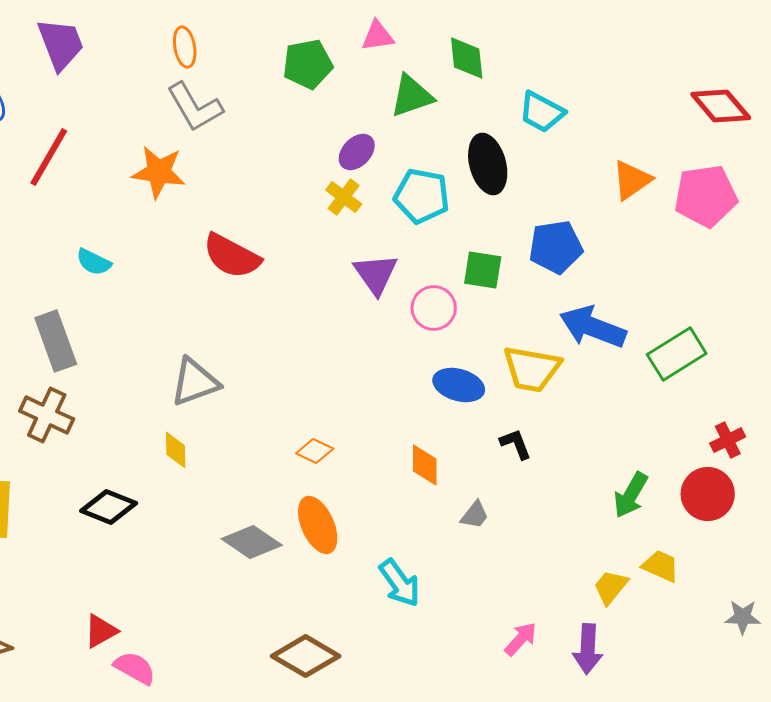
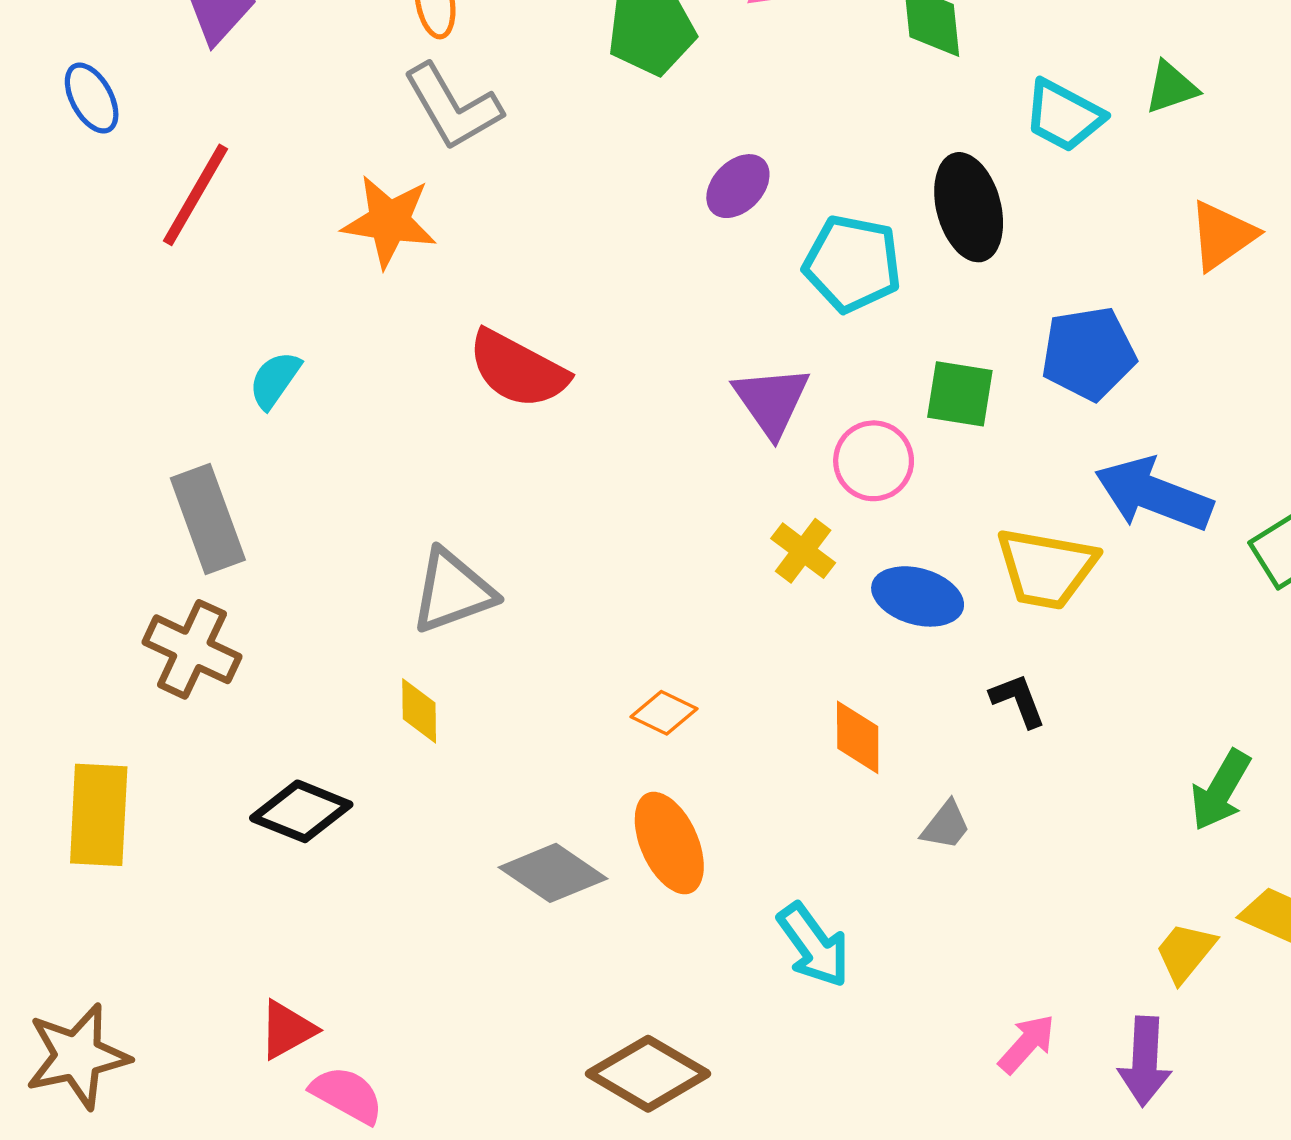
green triangle: (412, 96) -> (1171, 87), moved, size x0.7
yellow cross: (344, 197) -> (803, 551), moved
cyan semicircle: (94, 262) -> (275, 380), turned 99

